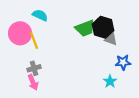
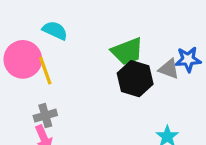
black hexagon: (103, 27) -> (135, 79), moved
blue star: (123, 62) -> (188, 59), moved

